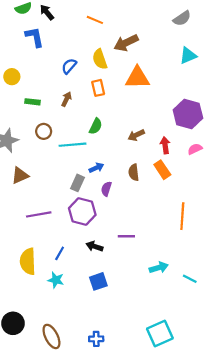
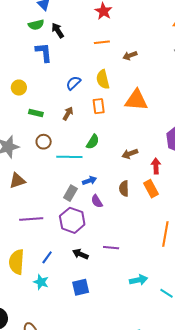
orange line: (95, 20) -> (102, 42), turned -35
brown arrow: (126, 43) -> (130, 55), moved, size x0.6
purple semicircle: (106, 189) -> (97, 201), turned -56

